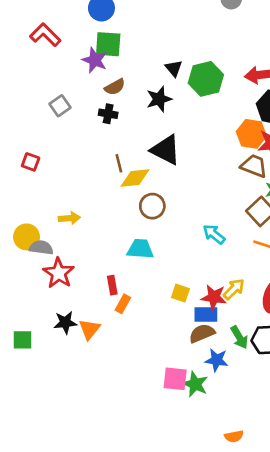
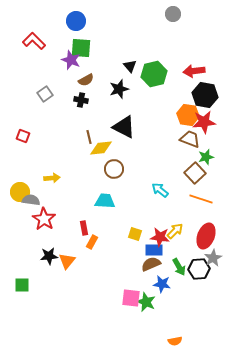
green square: (22, 340) -> (22, 285), moved

